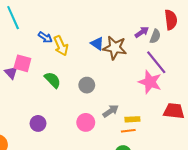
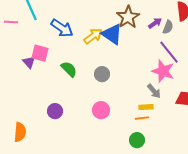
blue arrow: (45, 37) -> (62, 28), size x1.6
blue triangle: (97, 44) -> (112, 34), size x1.6
yellow arrow: (61, 46) -> (93, 36), moved, turned -102
brown star: (115, 48) -> (128, 17), moved, turned 30
gray arrow: (111, 111) -> (154, 91), moved, turned 84

